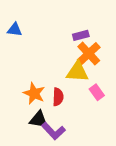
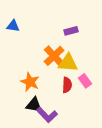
orange cross: (89, 54) -> (54, 56), moved
red semicircle: (58, 97) -> (67, 85), moved

